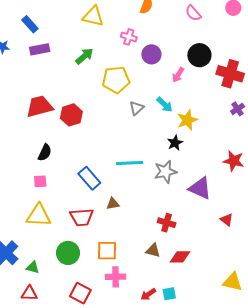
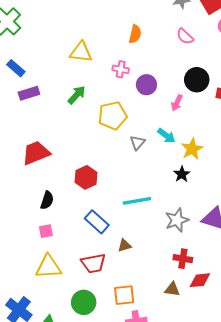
red hexagon: (71, 115) -> (86, 177), moved
gray star: (165, 172) -> (177, 220), moved
red diamond: (180, 257) -> (200, 280), moved

